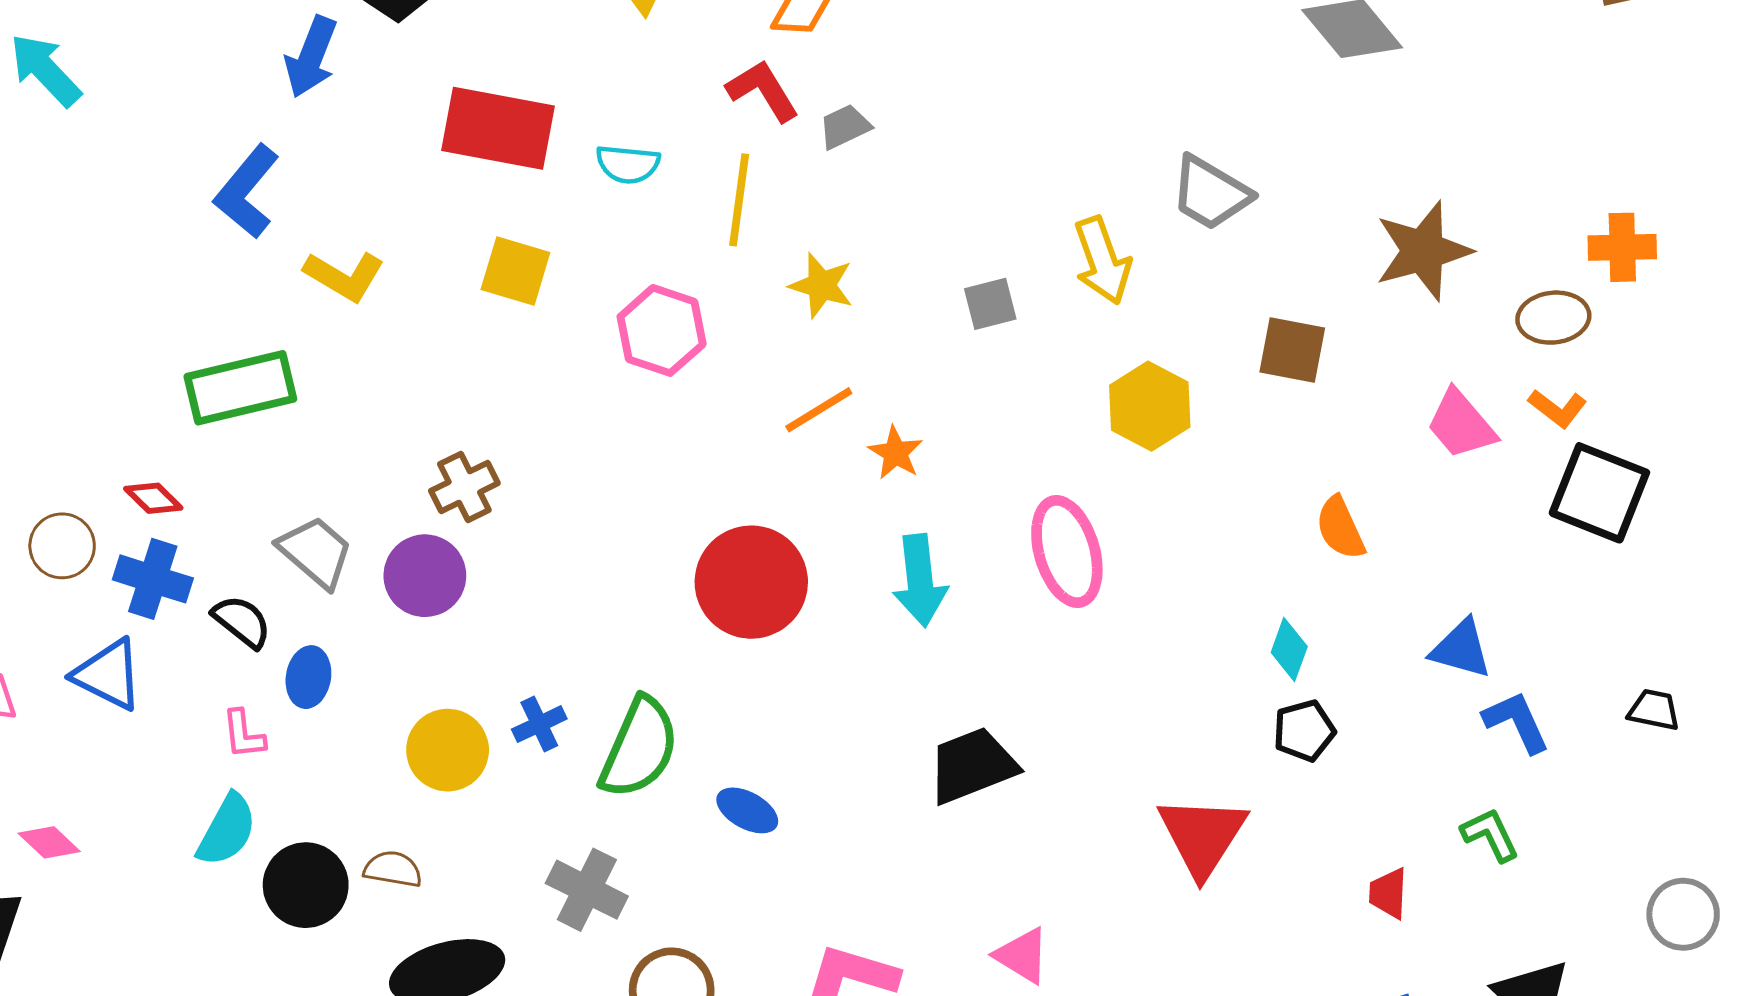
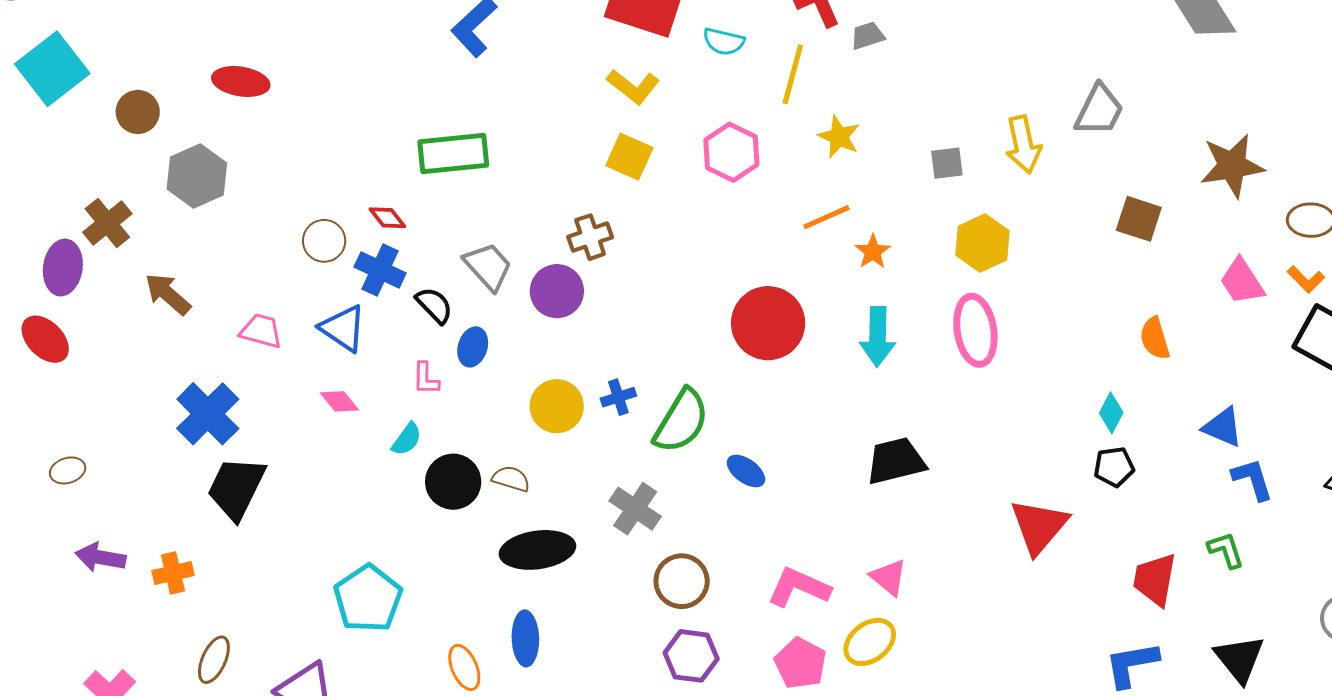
gray trapezoid: (1211, 193) -> (1099, 110), turned -102
yellow square: (515, 271) -> (629, 157), moved
yellow L-shape: (344, 276) -> (633, 87), moved
yellow hexagon: (1150, 406) -> (983, 243), moved
cyan semicircle: (227, 830) -> (407, 439), size x0.7
pink diamond: (49, 842) -> (339, 401), moved
red trapezoid: (1388, 893) -> (1155, 579), size x1.6
pink triangle: (1022, 955) -> (889, 577), moved

